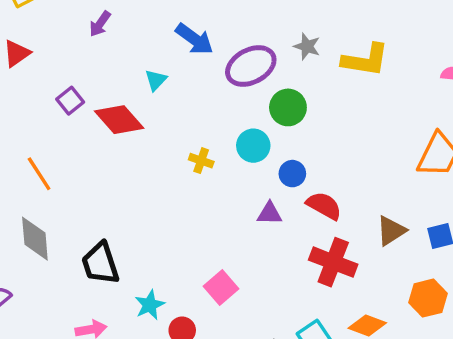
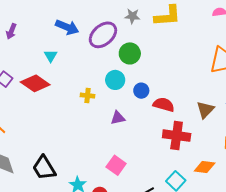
purple triangle: (269, 213) -> (118, 118), moved

